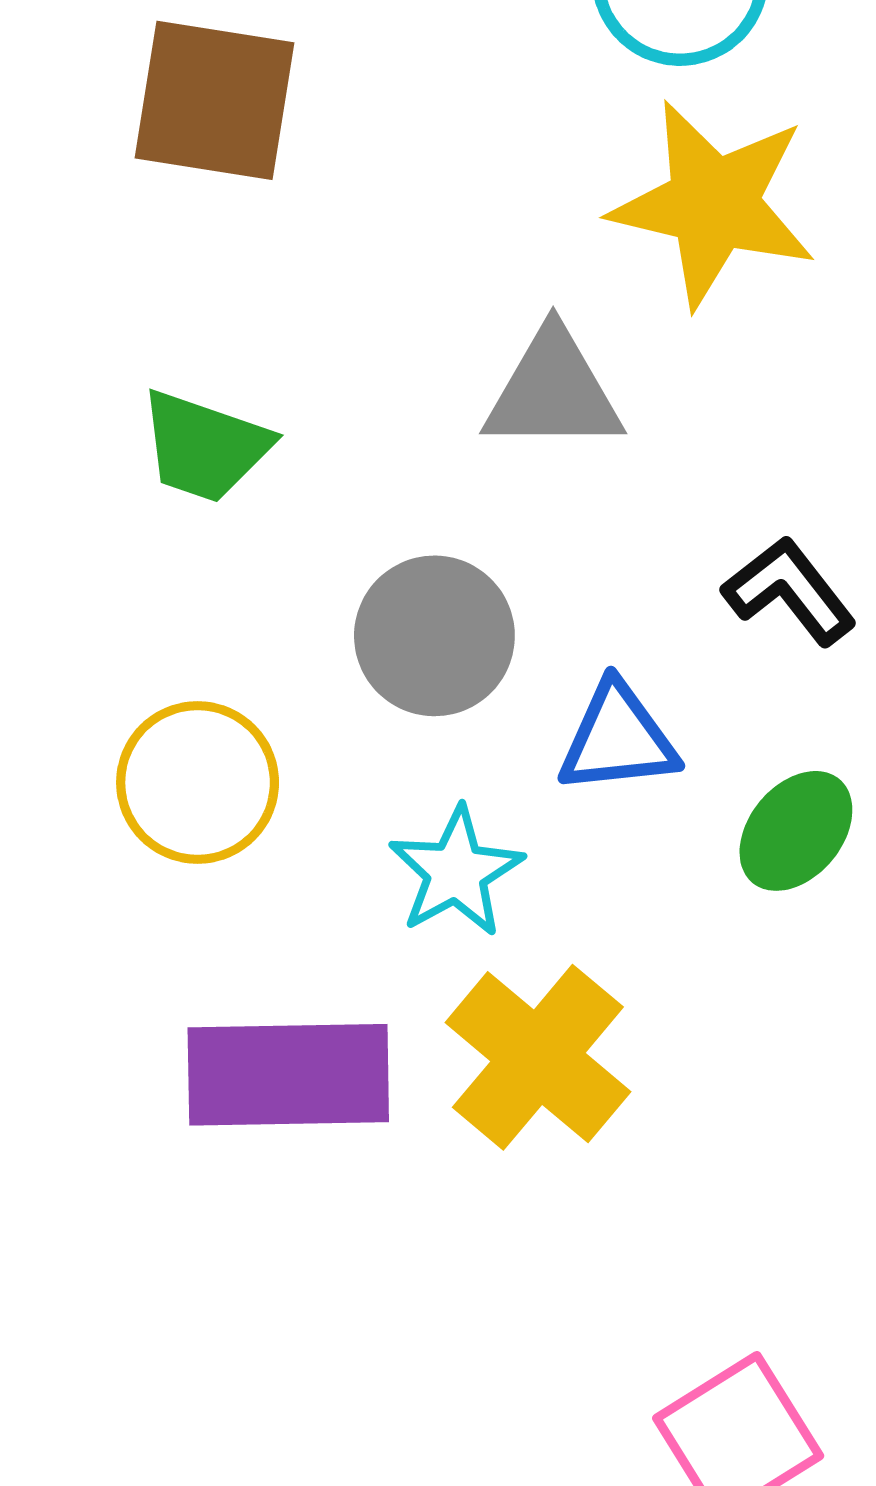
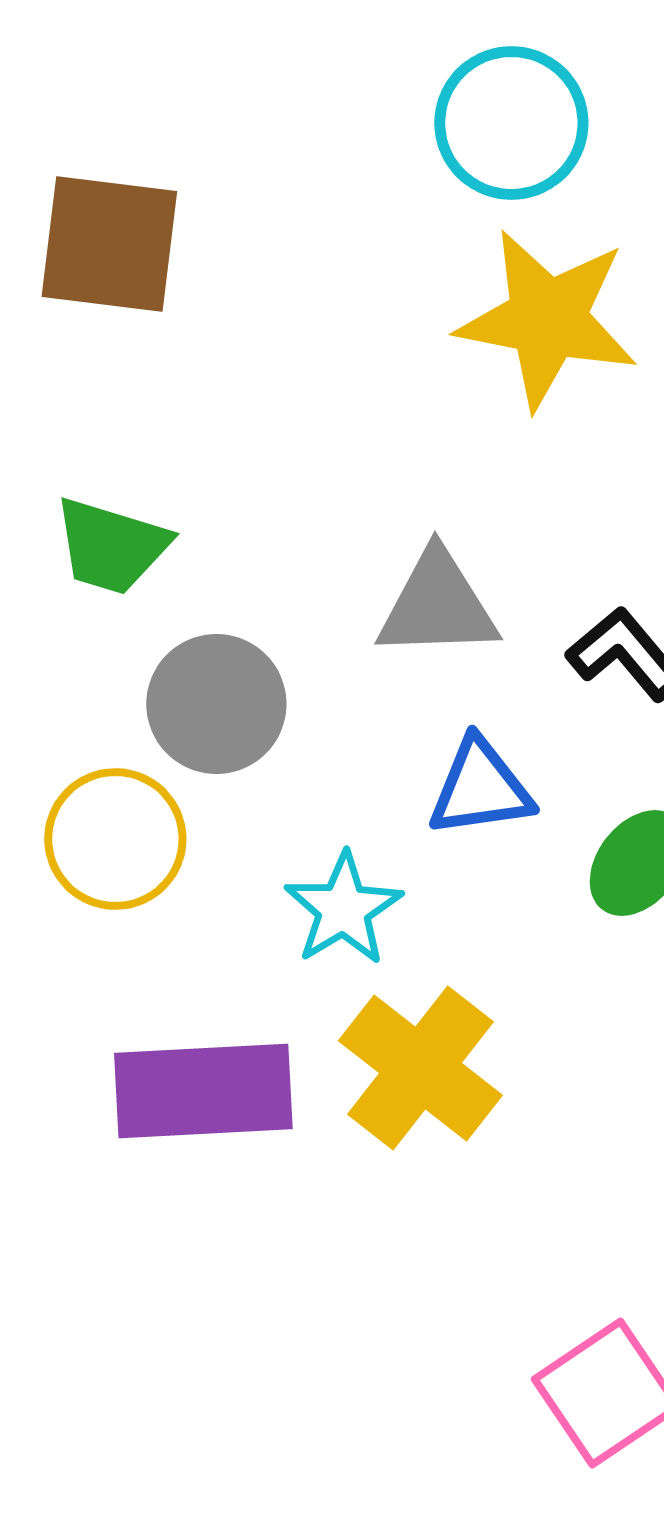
gray triangle: (553, 391) -> (437, 605), moved
gray circle: (434, 636) -> (216, 704), moved

